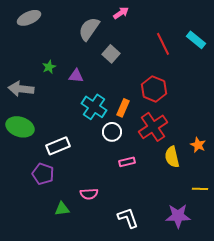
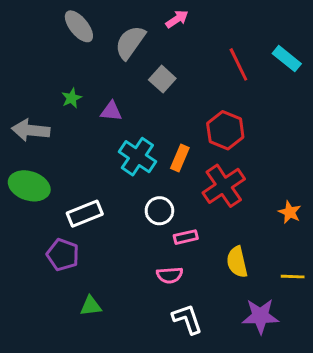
gray ellipse: (29, 18) -> (79, 26), moved, turned 75
white circle: (112, 132) -> (159, 211), moved
yellow semicircle: (172, 157) -> (237, 262), moved
pink semicircle: (89, 194) -> (170, 275), moved

